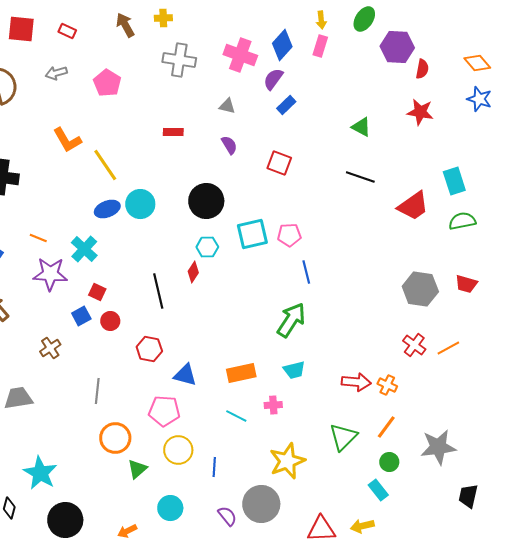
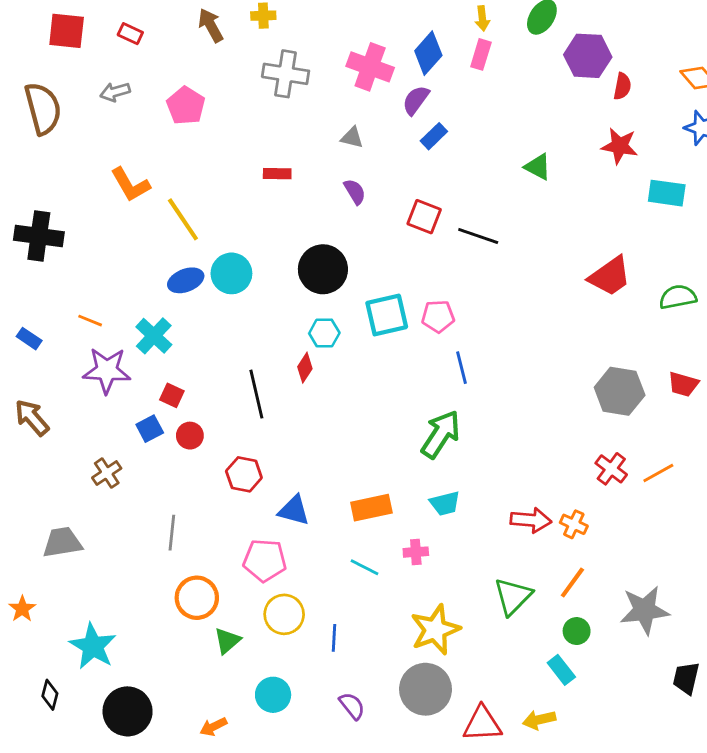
black line: (360, 177) -> (478, 236), moved
cyan rectangle: (454, 181) -> (667, 193), moved, turned -64
gray circle: (261, 504) -> (426, 689), moved

